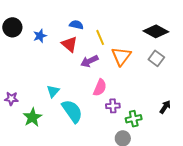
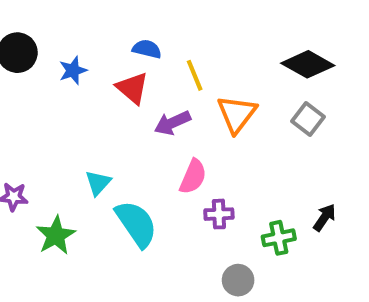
green cross: (134, 119) -> (279, 238), moved

